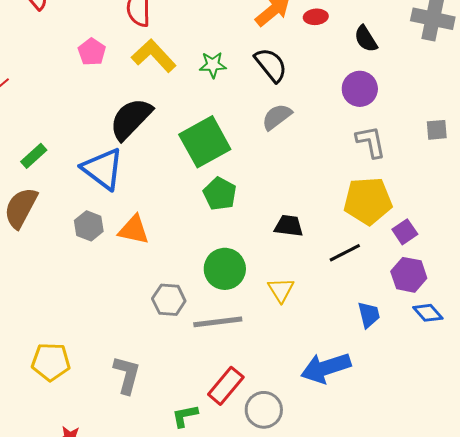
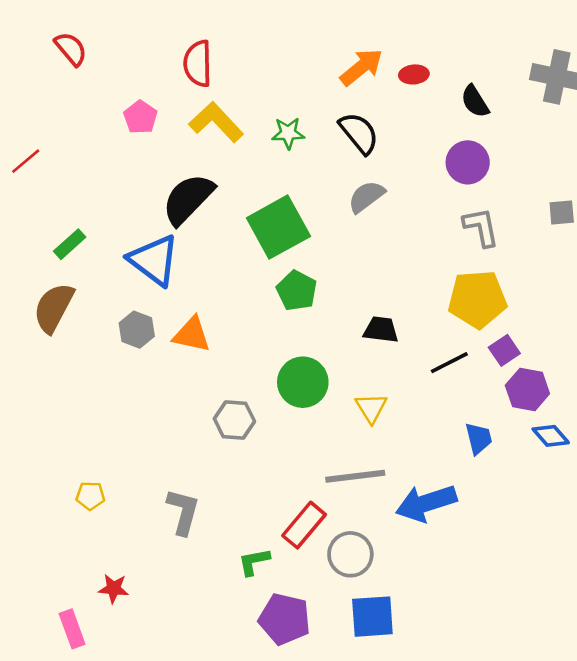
purple square: (405, 232) -> (504, 350), moved
gray line: (218, 322) -> (355, 476), moved
yellow pentagon: (51, 362) -> (90, 496), size x0.6

